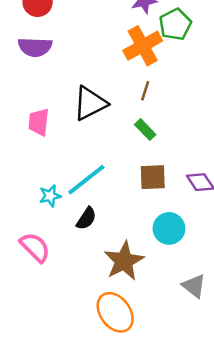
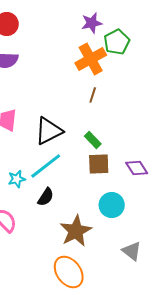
black triangle: (90, 103) -> (49, 131), moved
green rectangle: (145, 130) -> (93, 140), moved

